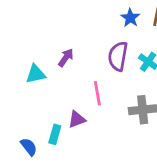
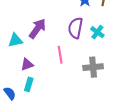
purple arrow: (66, 58) -> (37, 29), size x1.5
purple triangle: (77, 119) -> (27, 64), moved

